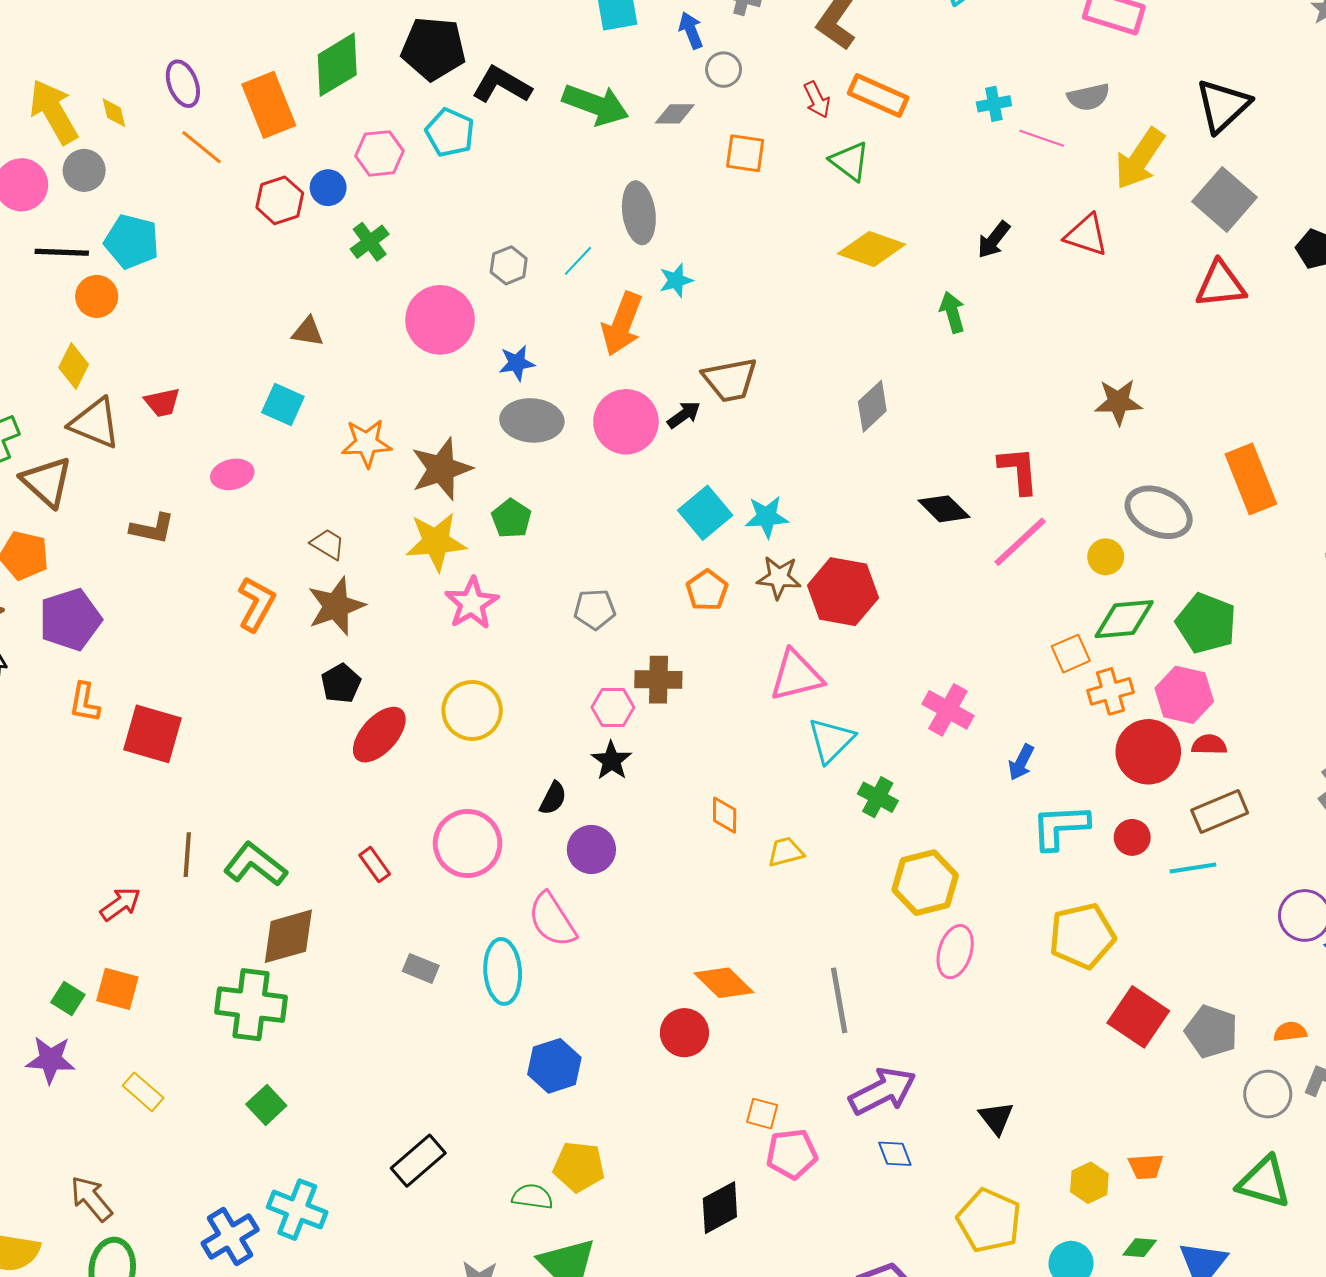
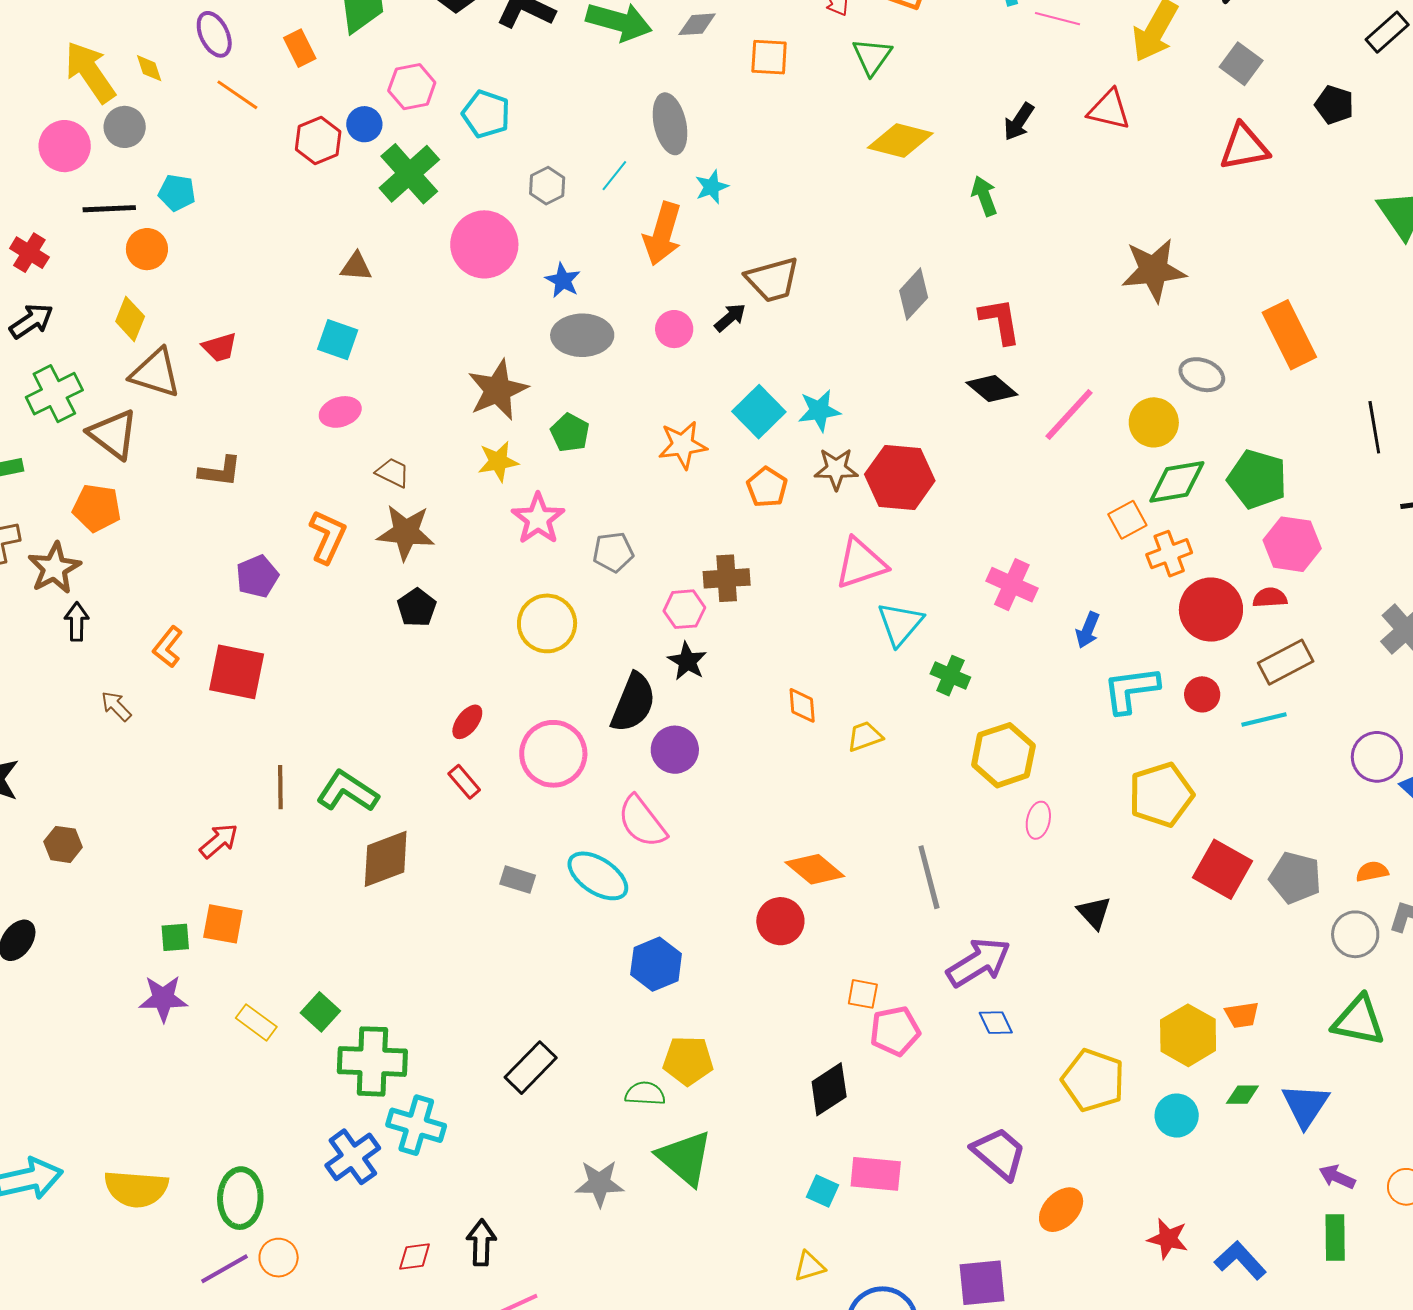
orange rectangle: (269, 105) -> (300, 48), size x0.6
cyan pentagon: (450, 132) -> (486, 114), moved
green triangle: (850, 161) -> (872, 57), turned 33
gray square: (1224, 199) -> (1241, 64), size x0.7
cyan pentagon: (132, 242) -> (177, 193), size x0.7
green cross: (370, 242) -> (409, 174), size x1.6
blue star: (517, 363) -> (563, 280), turned -30
brown star: (1118, 402) -> (1154, 270), size x1.4
pink circle: (626, 422) -> (674, 329), size x0.6
orange star: (367, 443) -> (683, 445), moved
red L-shape: (1019, 470) -> (1000, 321), moved
pink ellipse: (232, 474) -> (340, 412), moved
gray ellipse: (1159, 512) -> (1202, 375), size x0.7
yellow star: (436, 542) -> (498, 461), size x0.7
yellow circle: (1106, 557) -> (1154, 422), size x1.4
brown star: (336, 606) -> (406, 532), turned 30
gray pentagon: (595, 609) -> (613, 552), moved
purple pentagon: (70, 620) -> (257, 576), moved, size x0.7
pink hexagon: (1184, 695) -> (1292, 544), moved
orange L-shape: (85, 703) -> (168, 647), turned 33
red ellipse: (379, 735) -> (467, 722), moved, size x0.6
black semicircle: (553, 798) -> (633, 703), size x1.8
pink ellipse: (955, 952) -> (1038, 820), size x0.7
cyan ellipse: (503, 971) -> (598, 876), turned -48
green square: (68, 999) -> (175, 937), turned -32
green cross: (251, 1005) -> (372, 1061), moved
green square: (266, 1105) -> (320, 1012), moved
black triangle: (996, 1118) -> (1094, 913), moved
yellow hexagon: (1089, 1183) -> (1188, 1035), size x1.5
brown arrow: (91, 1199) -> (116, 706), moved, size x0.7

